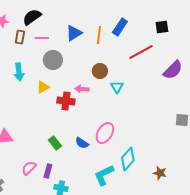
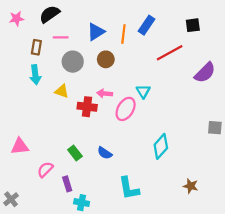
brown rectangle: (20, 37) -> (36, 47), moved
brown circle: (100, 71) -> (106, 59), moved
yellow triangle: (43, 87) -> (62, 91), turned 48
pink ellipse: (105, 133) -> (126, 109), moved
cyan diamond: (128, 159) -> (161, 146), moved
pink semicircle: (29, 168) -> (45, 170), moved
purple rectangle: (48, 171) -> (67, 184), turned -32
cyan L-shape: (104, 175) -> (129, 188), turned -75

